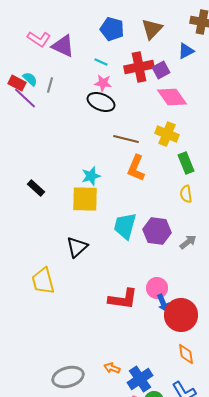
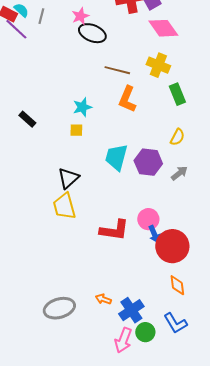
pink star: (103, 83) -> (80, 16), moved, turned -30
yellow semicircle: (186, 194) -> (177, 137), moved, turned -144
yellow square: (85, 199) -> (76, 130), size x0.5
yellow trapezoid: (43, 281) -> (64, 206), moved

